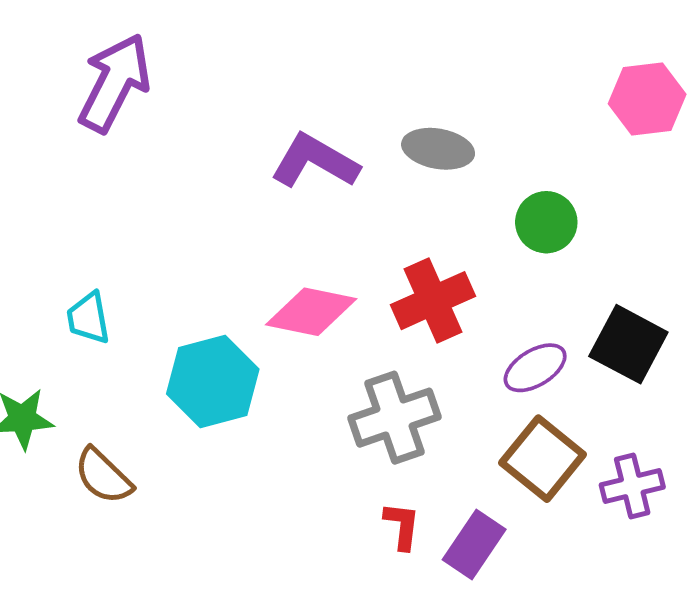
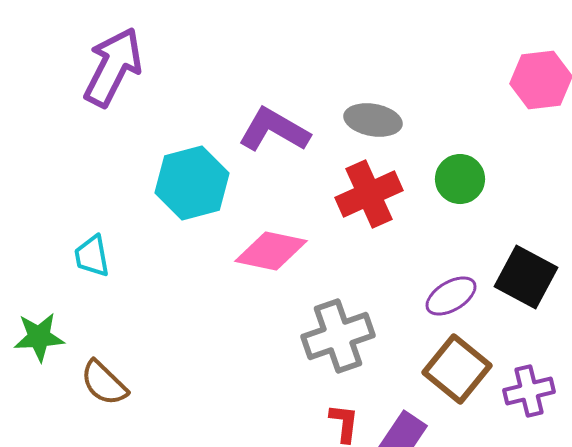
red cross: (433, 301) -> (369, 194), moved
cyan hexagon: (213, 381) -> (192, 183), moved

